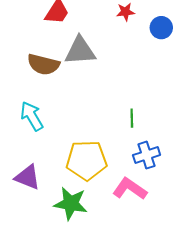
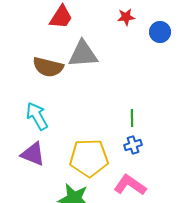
blue cross: (147, 155) -> (133, 145), moved, size x0.7
purple triangle: (28, 177) -> (33, 154), moved

